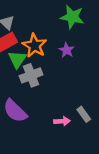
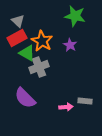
green triangle: (17, 59) -> (27, 53), turned -36
gray rectangle: (84, 114) -> (85, 101), turned -48

